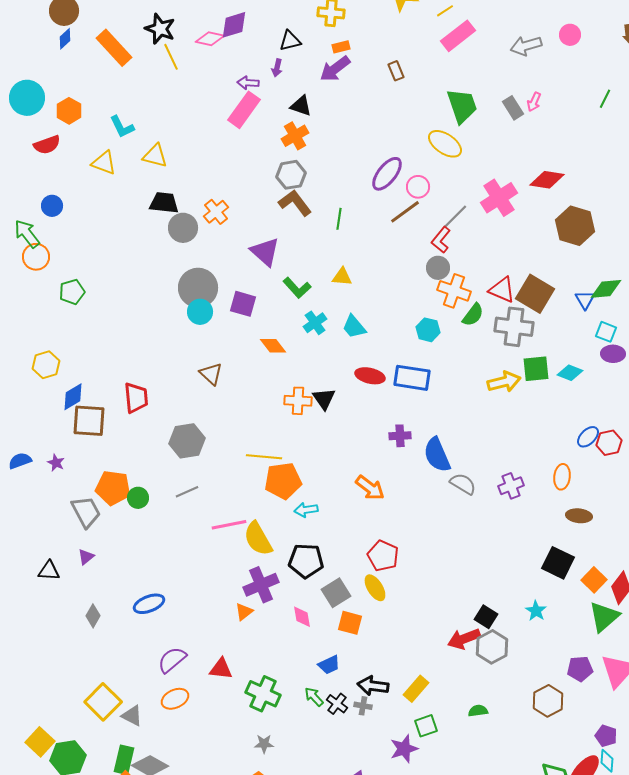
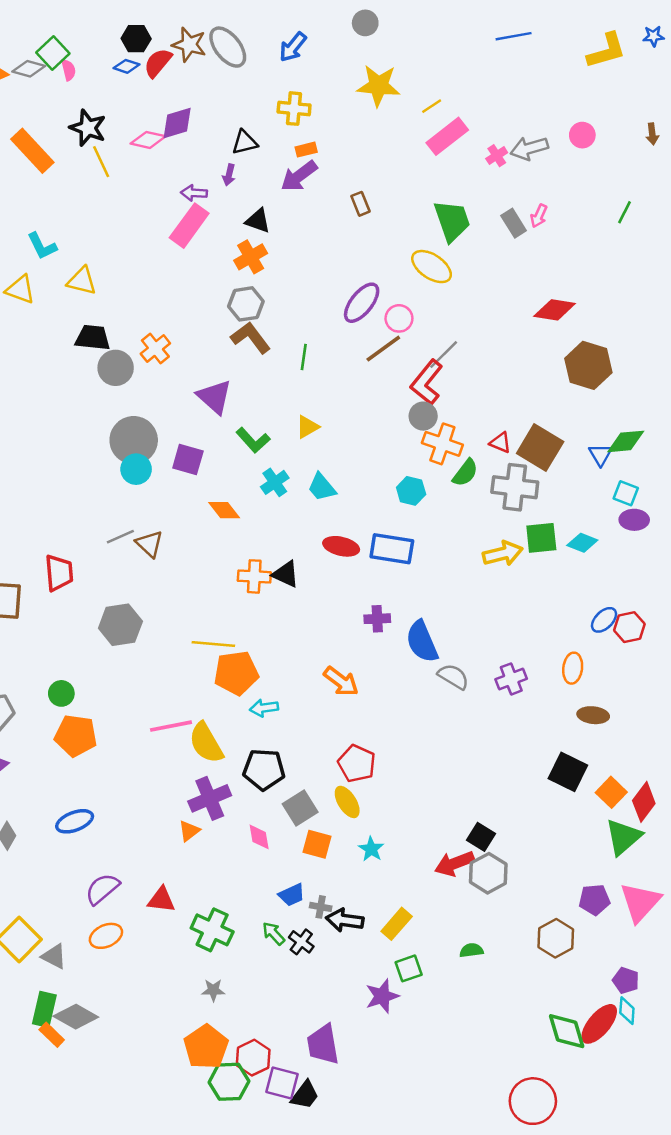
brown rectangle: (396, 71) -> (360, 204), moved
pink cross: (499, 198) -> (497, 156), moved, size x0.5
red L-shape: (441, 240) -> (427, 382), size x1.4
yellow triangle: (342, 277) -> (307, 427), turned -35
red triangle: (502, 290) -> (500, 443), size x0.7
black triangle: (324, 399) -> (286, 574), turned -30
orange pentagon: (113, 488) -> (76, 736), moved
gray line: (187, 492) -> (120, 537), moved
cyan star: (536, 611) -> (371, 849), moved
gray cross: (363, 706) -> (321, 907), moved

